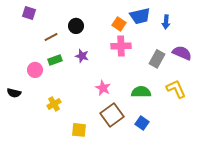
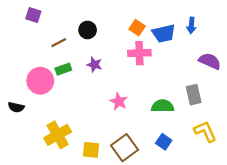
blue trapezoid: (140, 16) -> (164, 33), moved
gray rectangle: (157, 59) -> (194, 95), moved, turned -42
pink circle: (35, 70) -> (40, 81), size x1.5
yellow L-shape: (176, 89) -> (205, 131), moved
yellow cross: (54, 104) -> (58, 135), moved, size x1.6
brown square: (112, 115) -> (124, 148), moved

